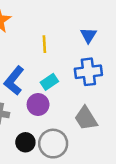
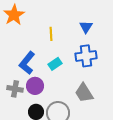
purple circle: (38, 105) -> (35, 86), moved

